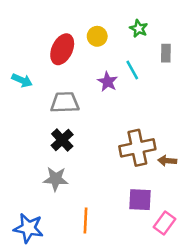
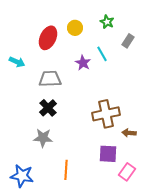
gray rectangle: (166, 53) -> (128, 41), turned 32
brown arrow: (167, 161) -> (129, 133), moved

